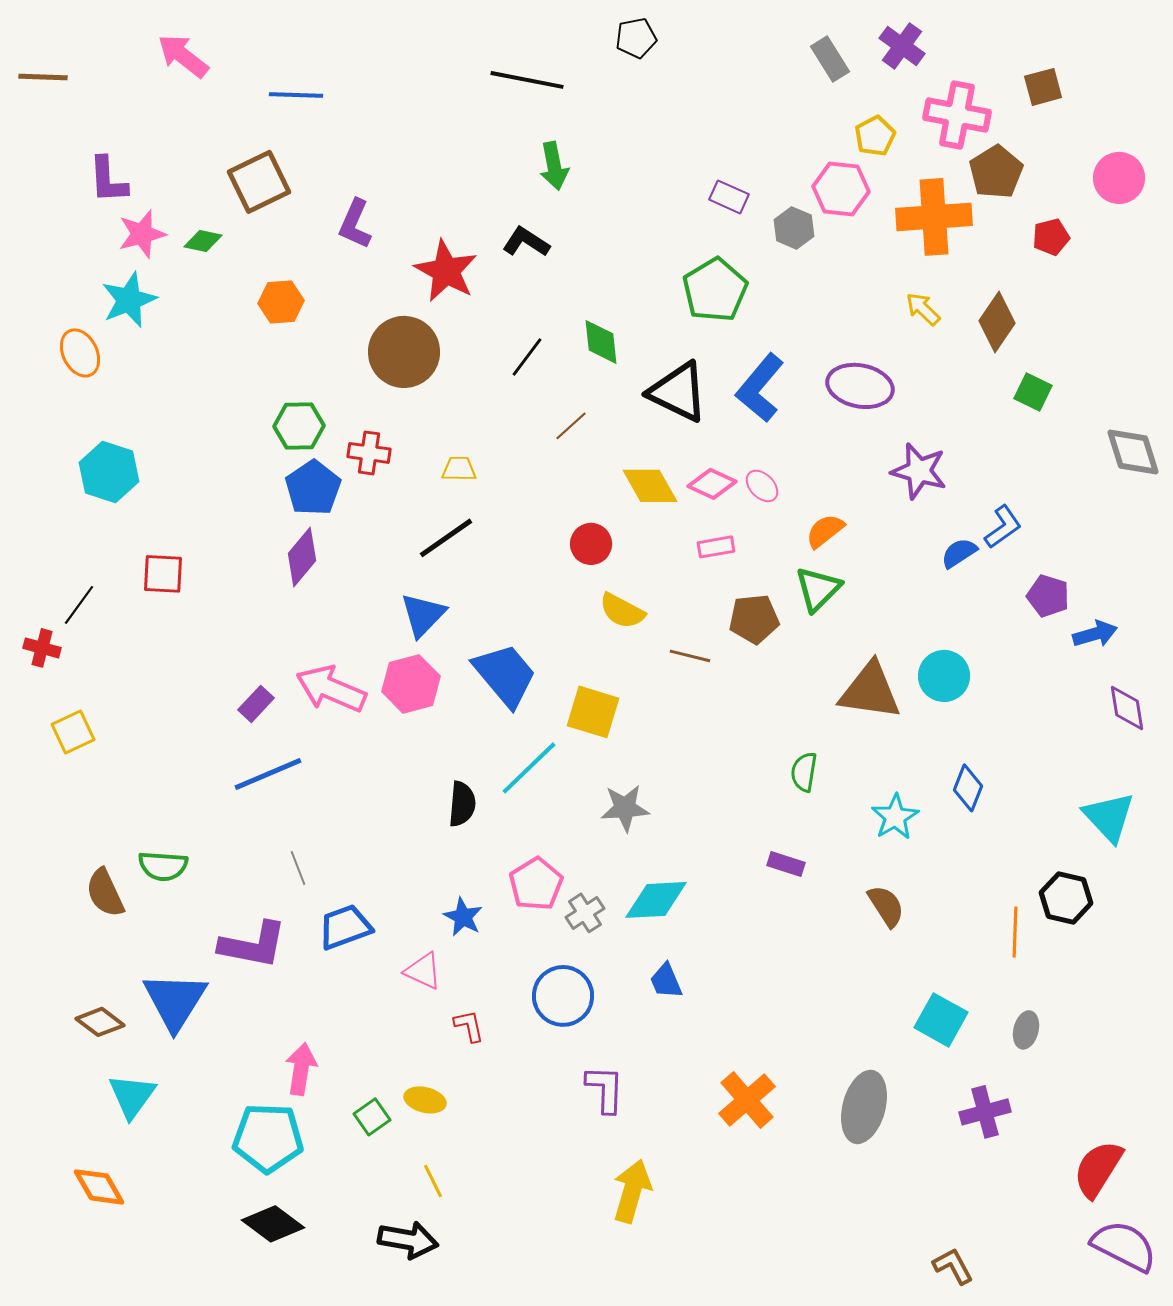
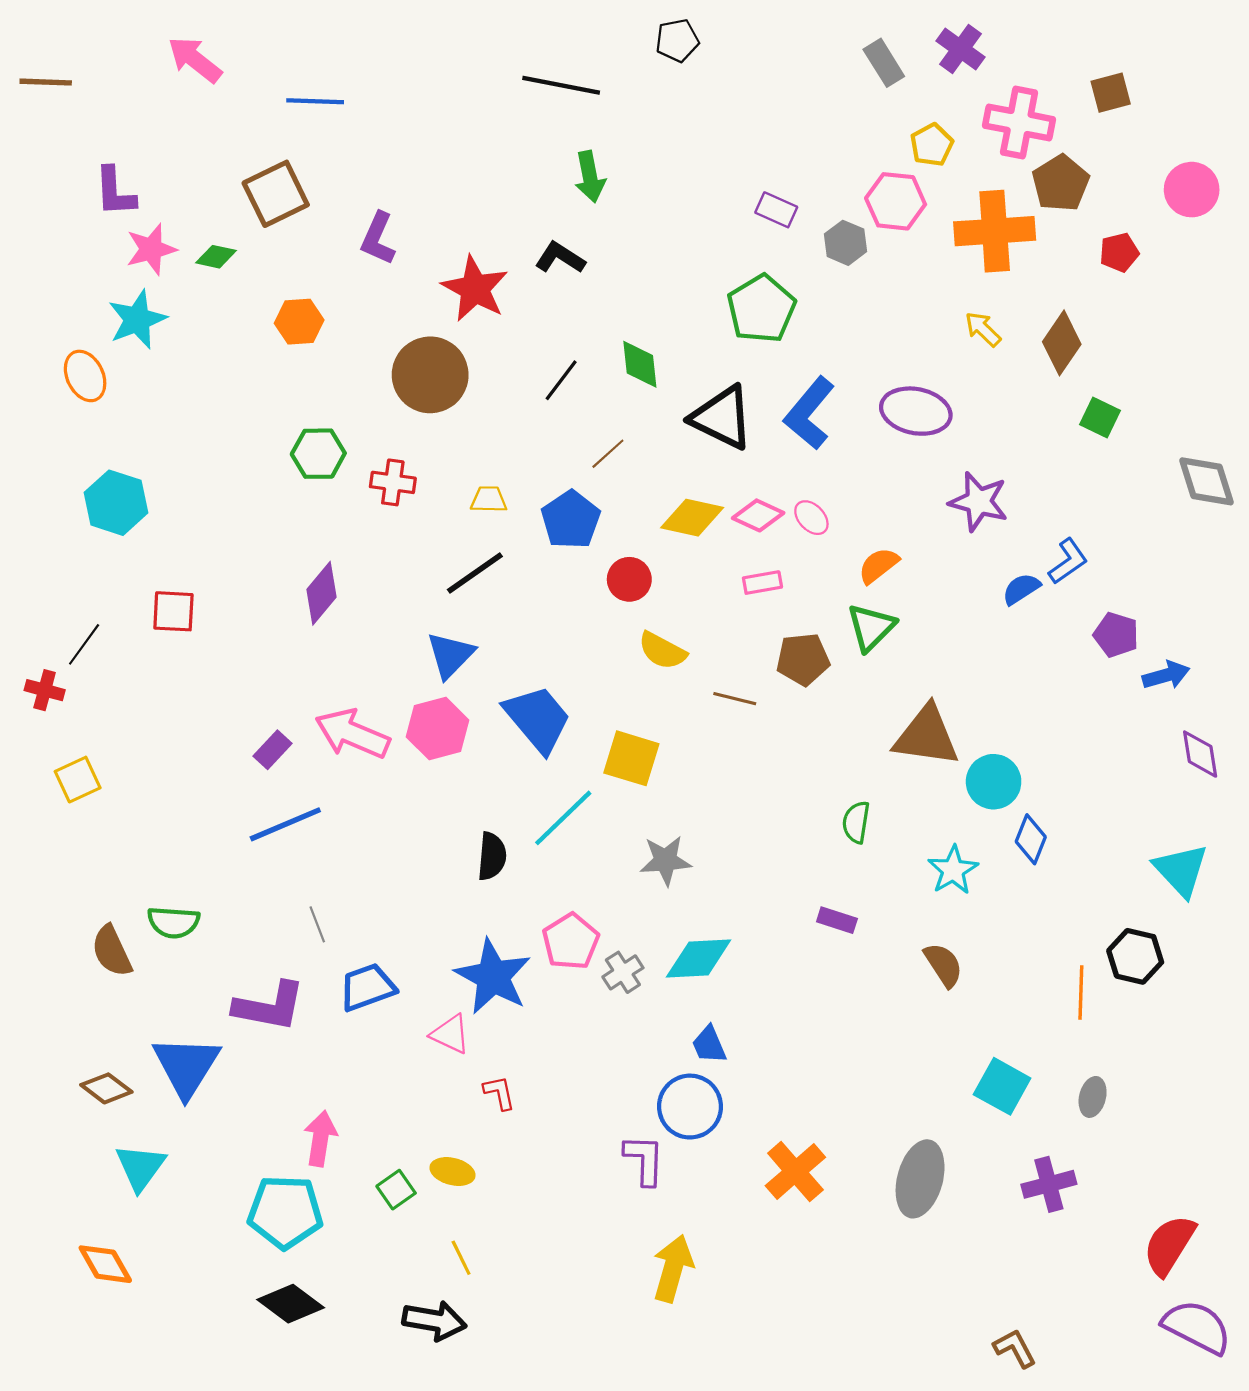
yellow diamond: (650, 486) -> (692, 518), turned -48
blue pentagon: (313, 488) -> (571, 520), moved
cyan circle: (944, 676) -> (994, 782), moved
blue star: (463, 917) -> (493, 977), size x1.8
blue circle: (563, 996) -> (690, 1107), moved

